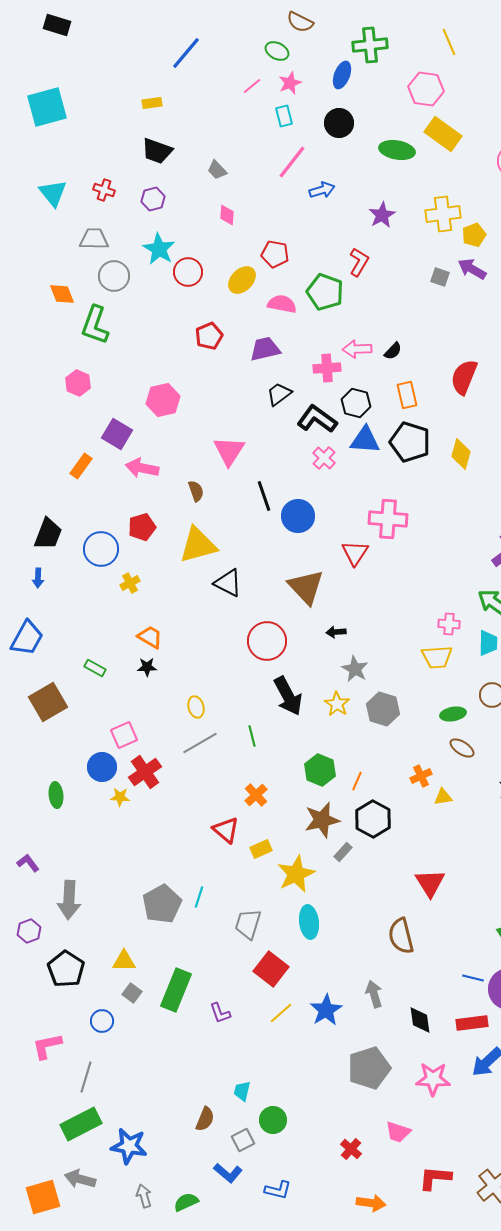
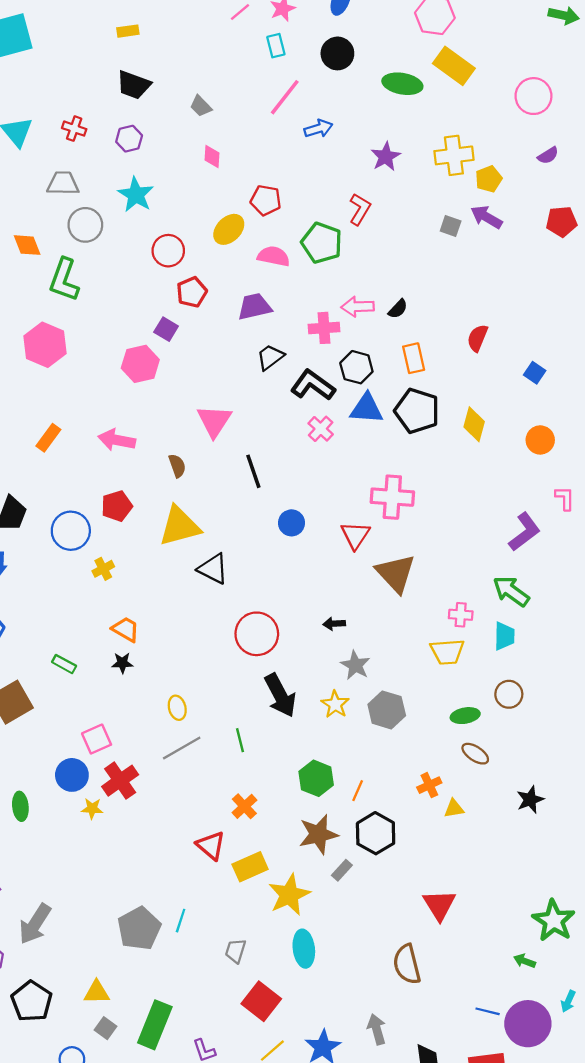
red circle: (188, 272) -> (168, 251), moved
red semicircle: (464, 377) -> (477, 338), size x0.7
pink hexagon: (78, 383) -> (45, 345), size x1.5
purple square: (117, 434) -> (166, 329), moved, size x0.7
blue circle: (298, 516) -> (292, 523), moved, size x0.7
brown triangle: (306, 587) -> (396, 573), moved
yellow rectangle: (261, 849) -> (250, 867), size x1.4
gray arrow: (69, 900) -> (35, 924), turned 30
gray trapezoid: (248, 924) -> (235, 951), size x0.7

